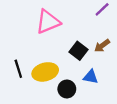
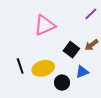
blue triangle: (91, 77) -> (82, 72), turned -32

